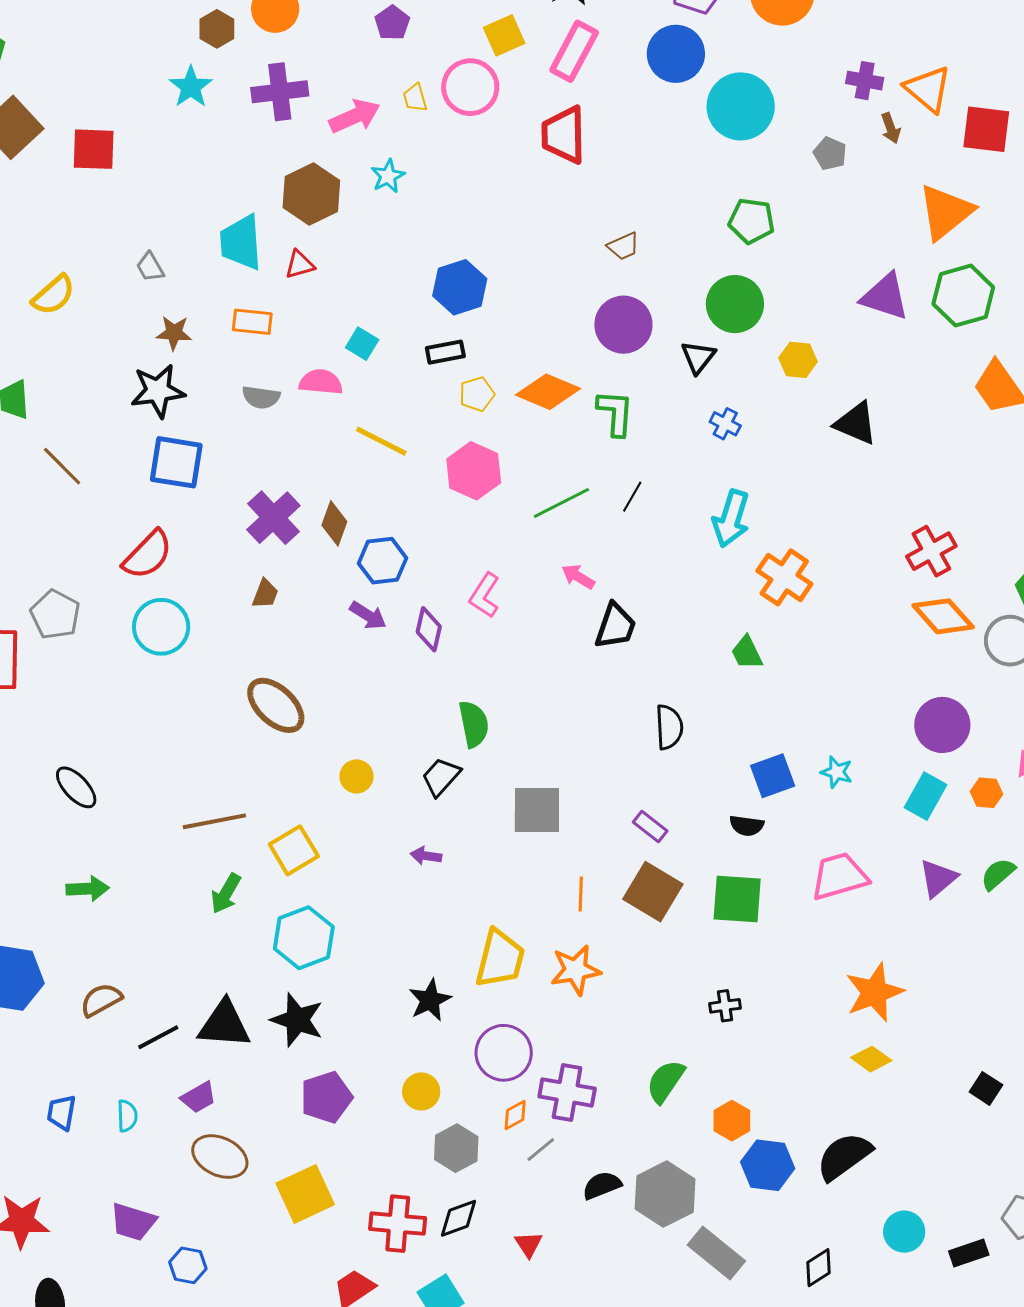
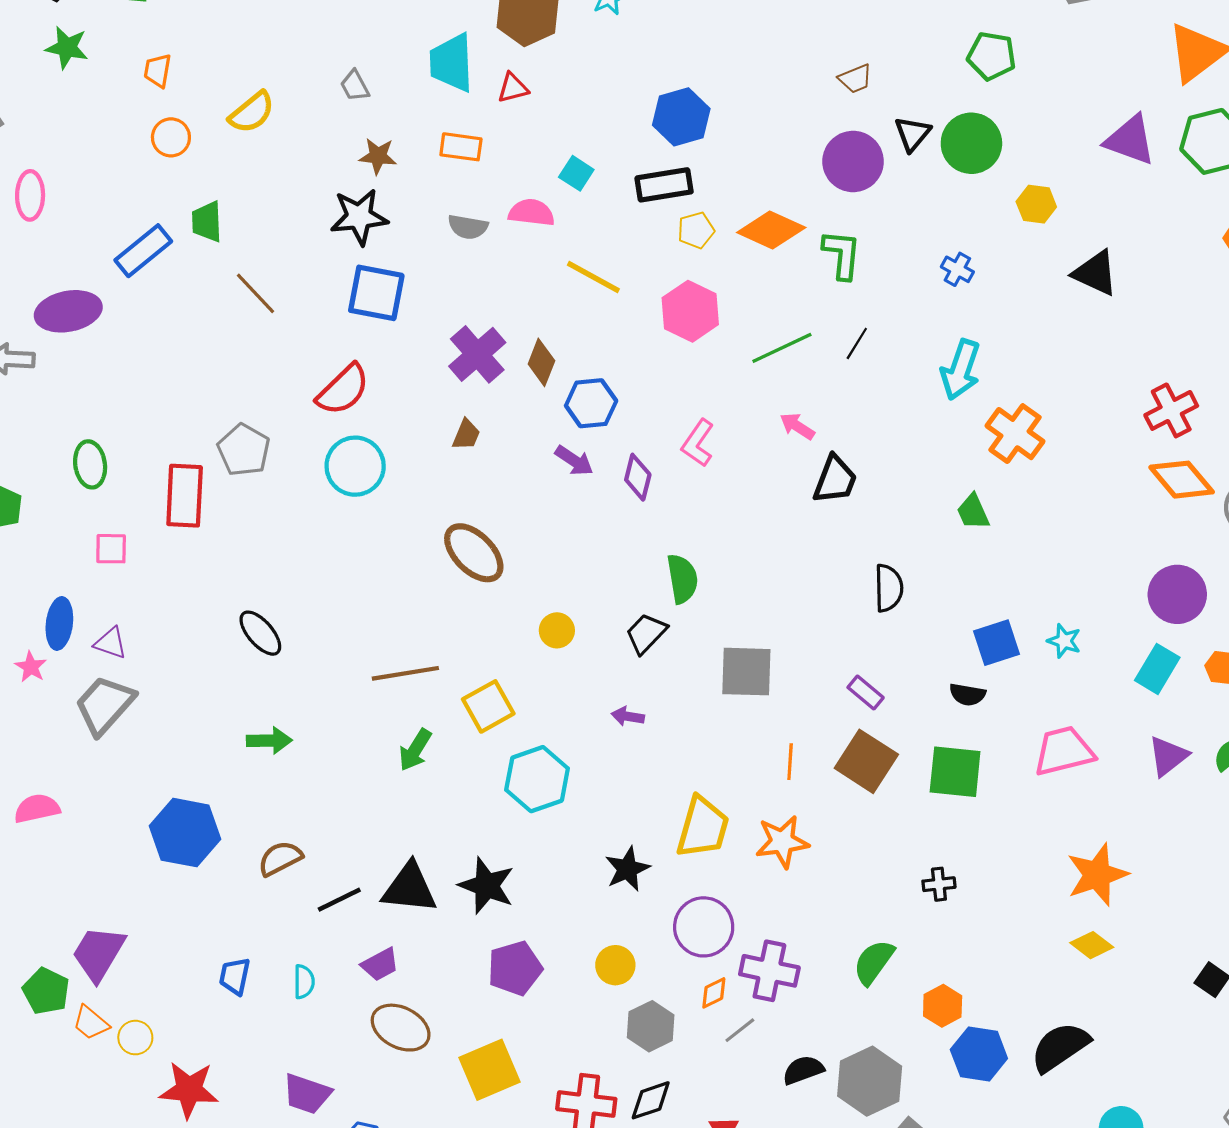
black rectangle: (445, 352) -> (664, 185), size x1.4
black triangle: (698, 357) -> (912, 134), moved
cyan hexagon: (304, 938) -> (537, 779), moved

